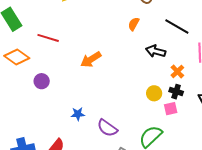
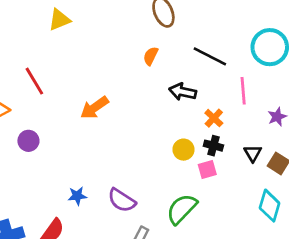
red line: (48, 38) -> (34, 81), turned 45
blue star: (78, 114) -> (77, 196), moved

